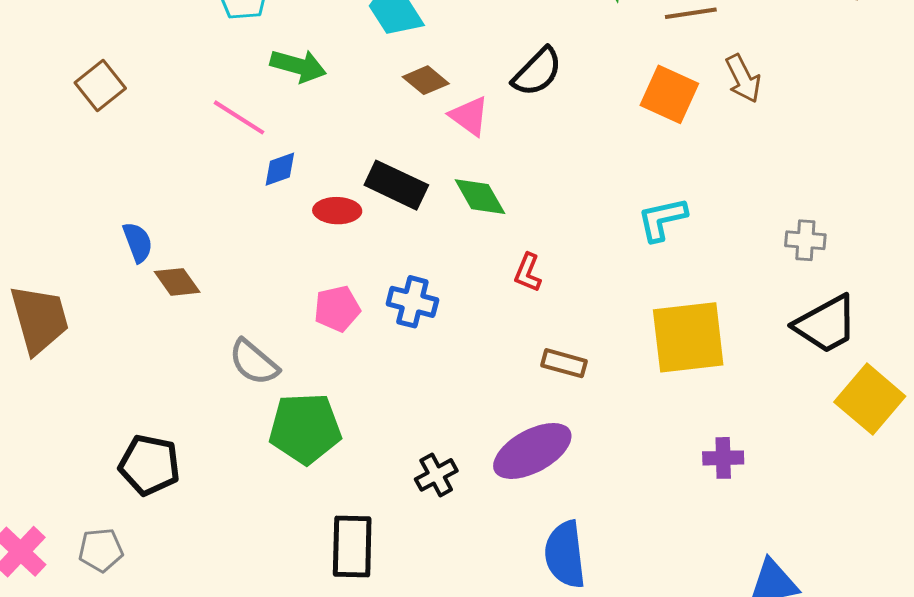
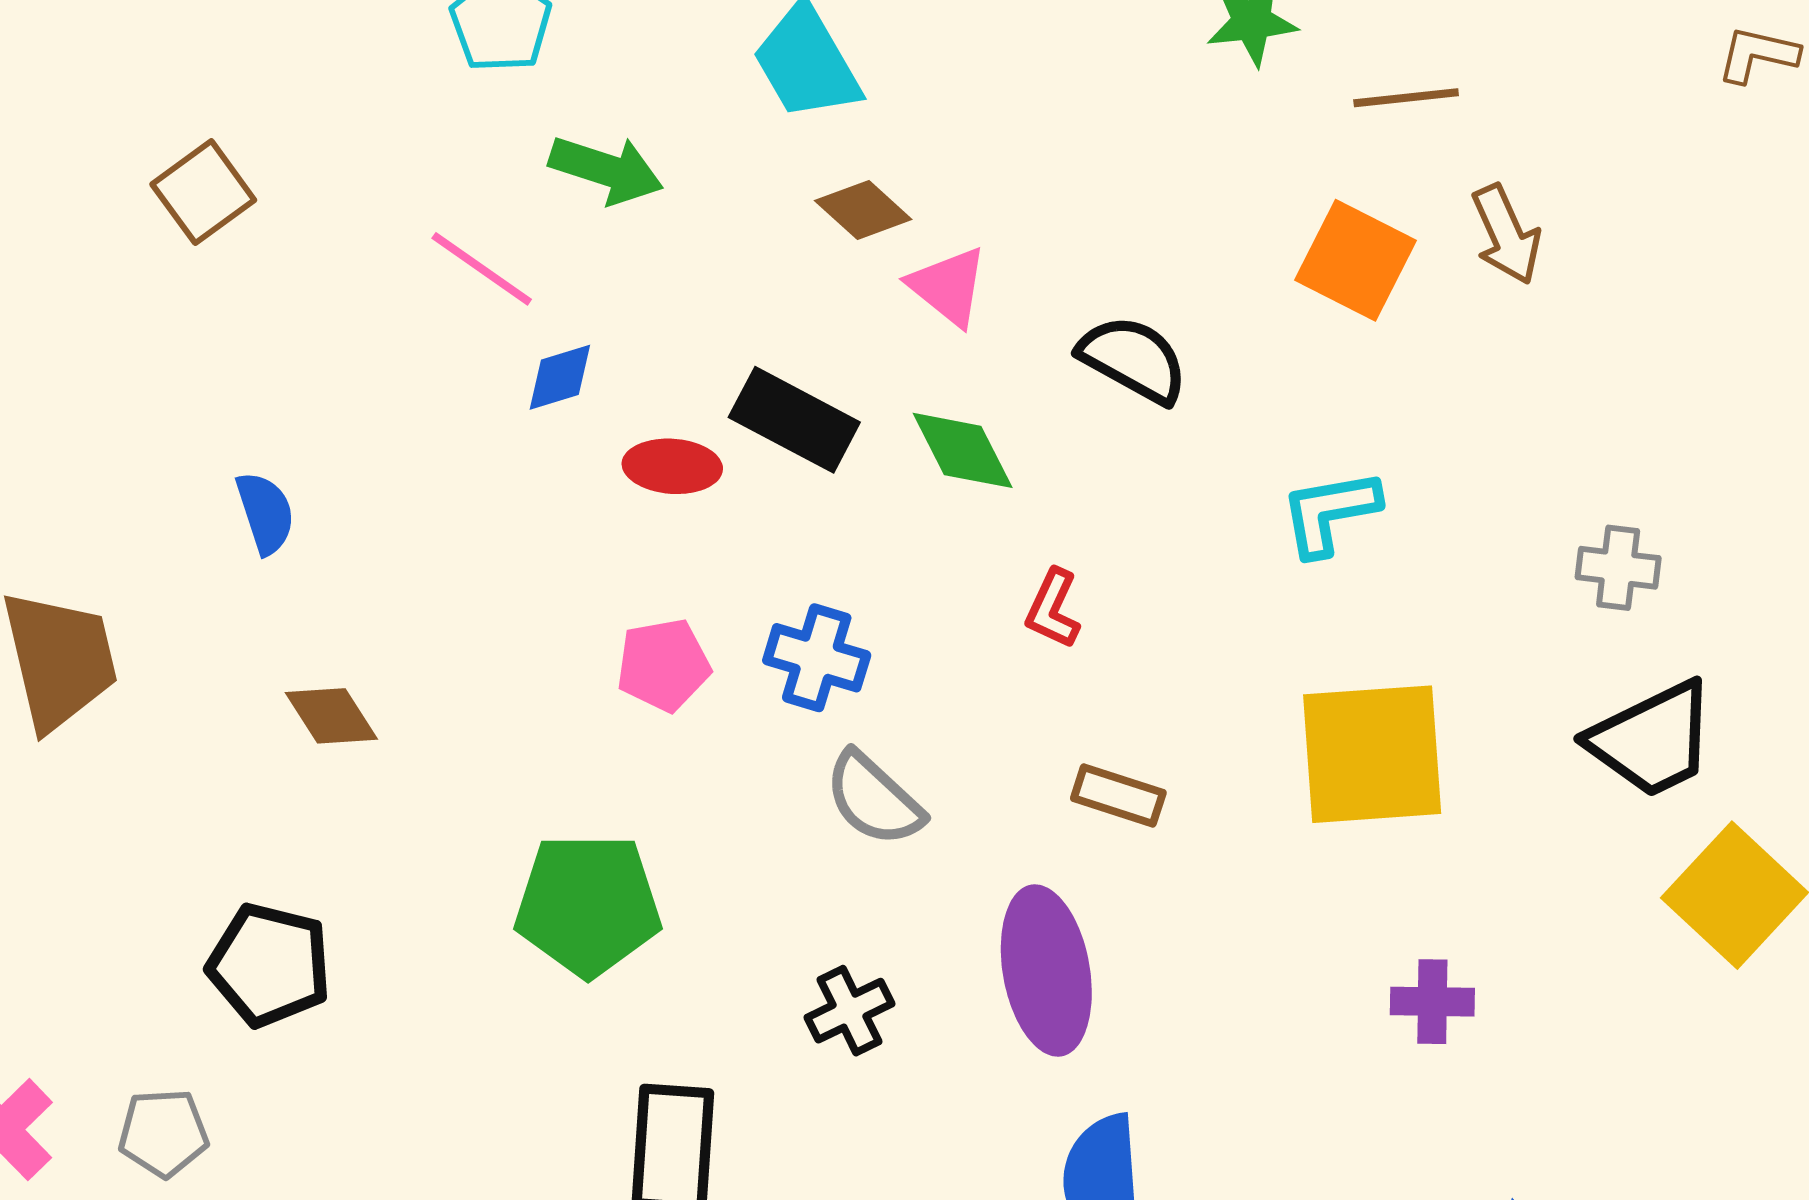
black semicircle: (537, 72) -> (1133, 359), moved, turned -108
brown diamond: (177, 282) -> (331, 716), moved
gray semicircle: (254, 362) -> (874, 799), moved
purple ellipse: (532, 451) -> (1046, 971), turned -74

